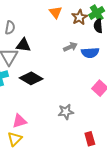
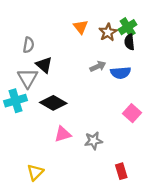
black triangle: (23, 45) -> (44, 65), turned 35
pink triangle: (19, 121) -> (63, 134), moved

